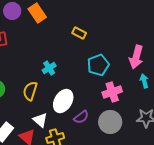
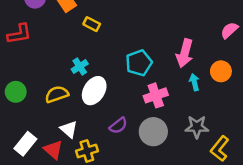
yellow rectangle: (79, 33) -> (92, 24), moved
yellow semicircle: (30, 91) -> (57, 94), turned 54
white ellipse: (63, 101) -> (94, 91), moved

